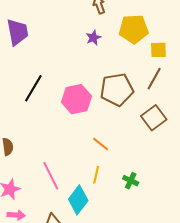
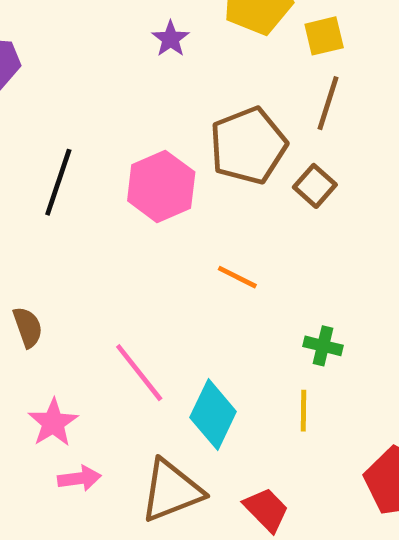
brown square: (154, 118) -> (315, 186), moved, size x0.7
yellow line: (96, 175) -> (304, 411), moved

